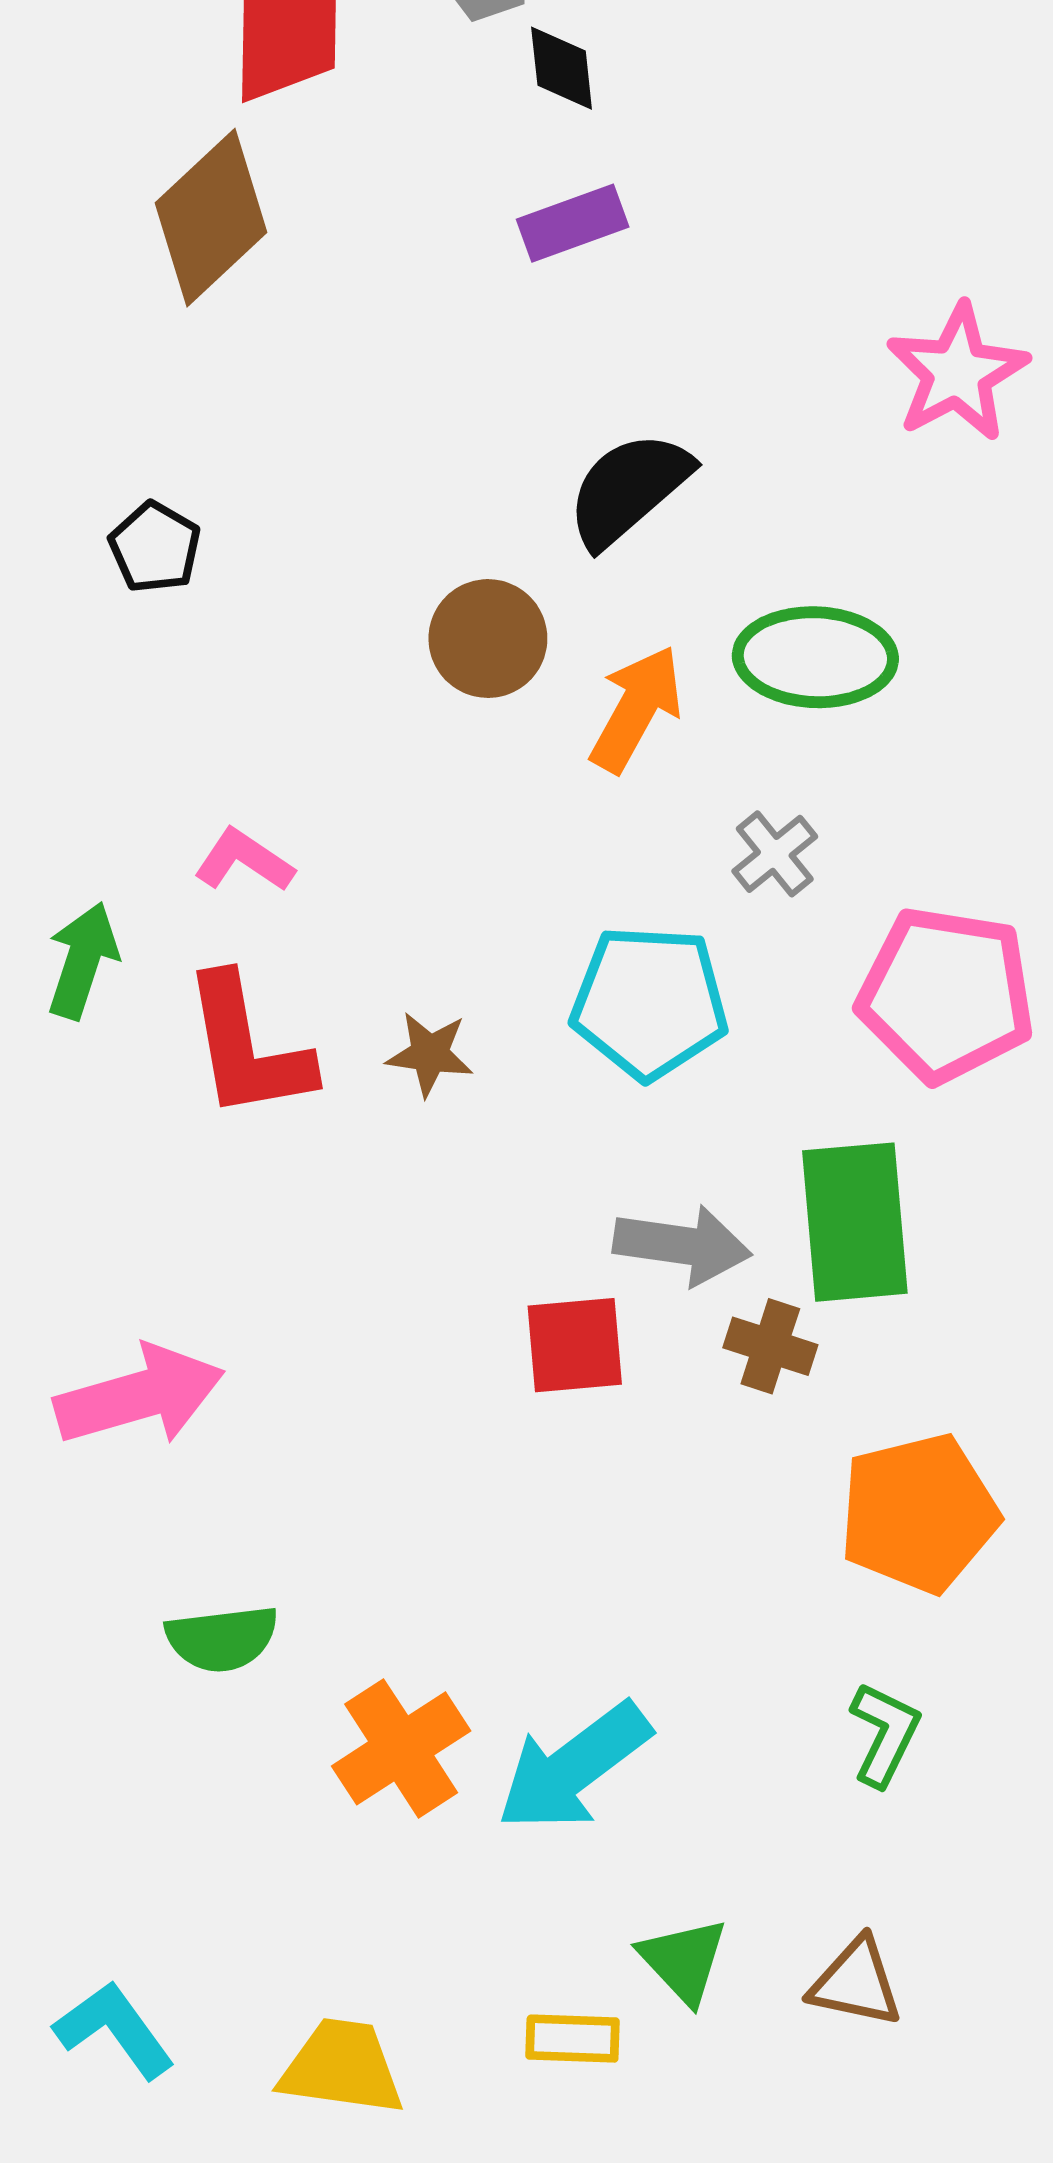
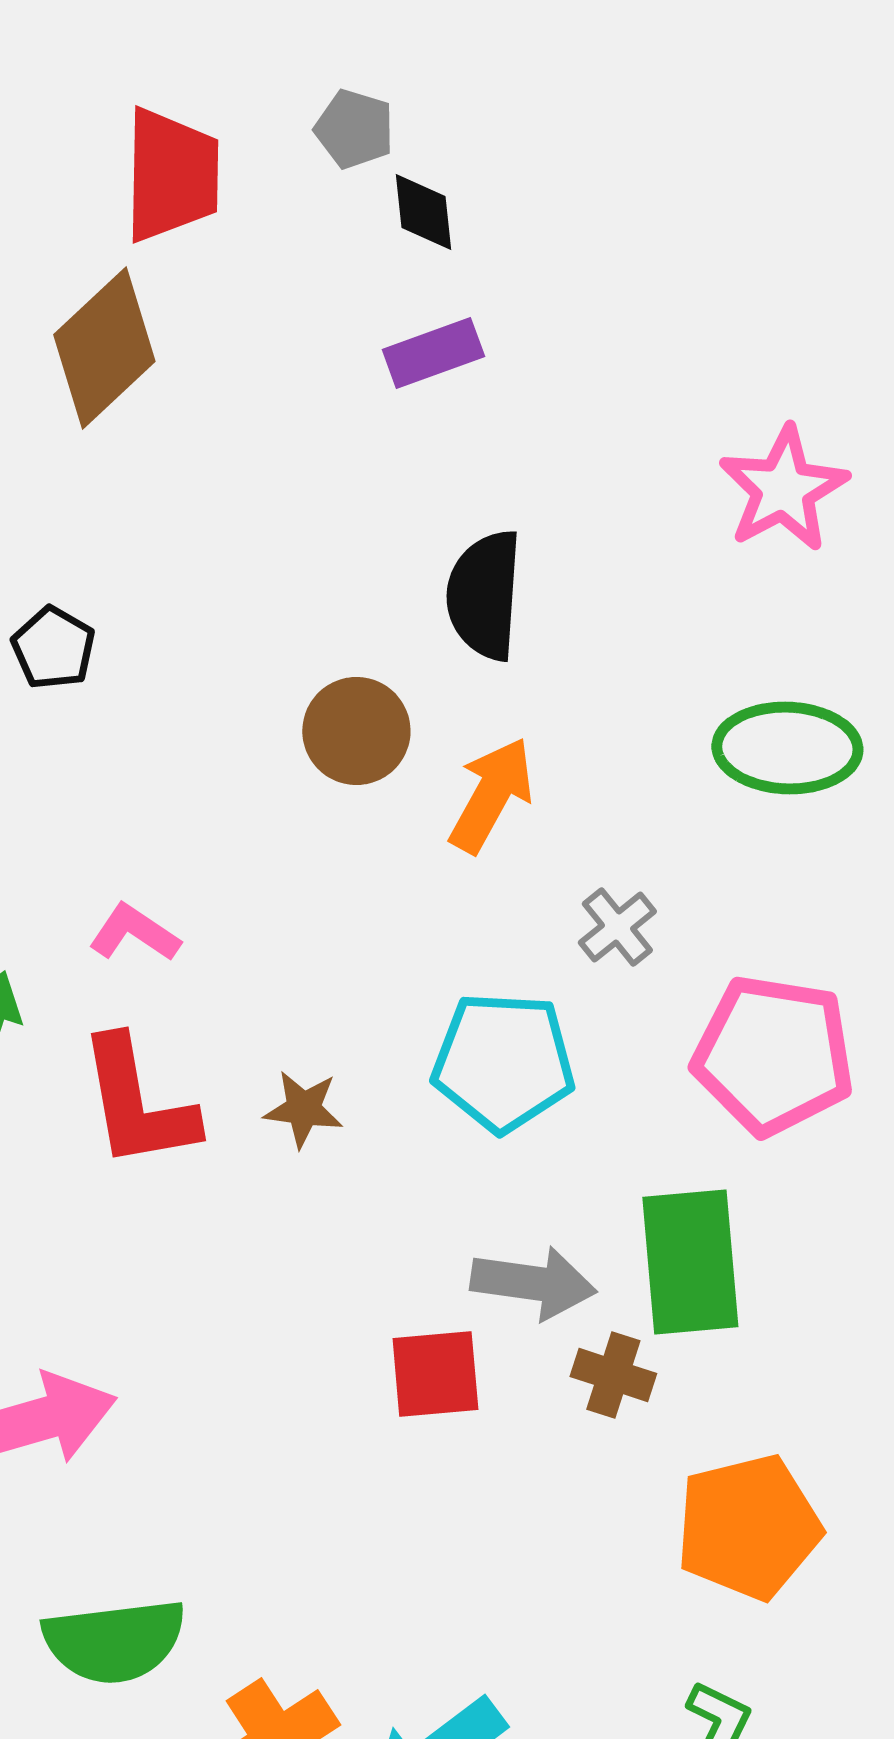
black semicircle: (629, 489) -> (484, 595), turned -45
green ellipse: (815, 657) -> (787, 748), moved
green semicircle: (222, 1639) -> (114, 1641), size x1.4

